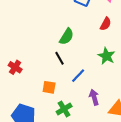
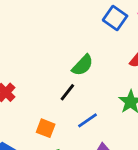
black line: (59, 58) -> (67, 92), turned 56

